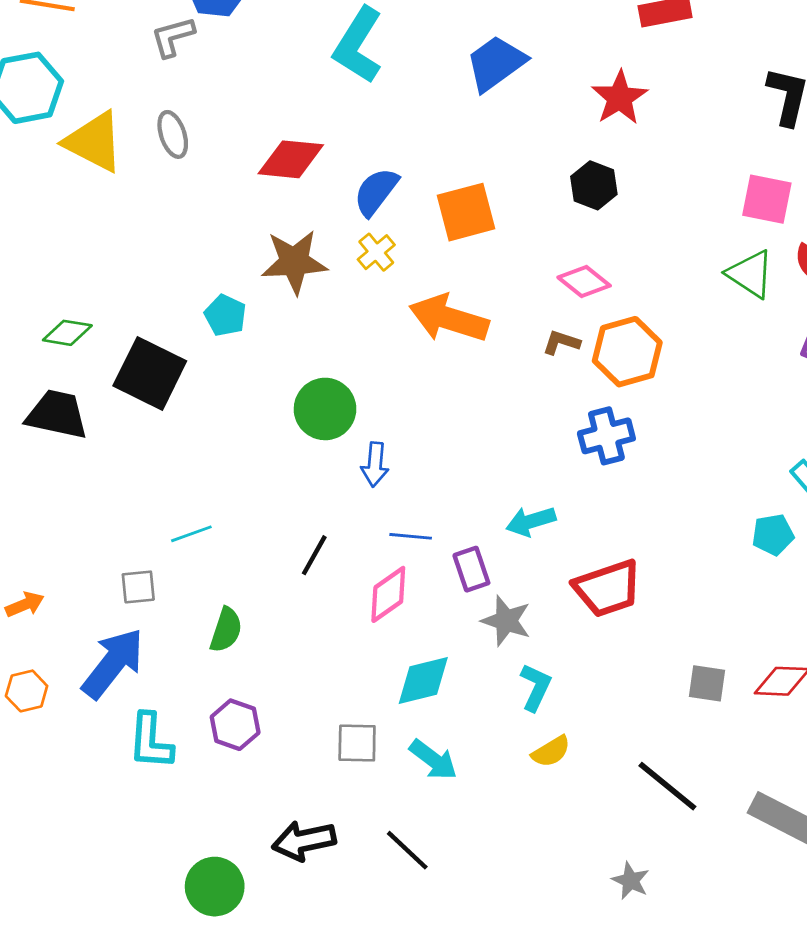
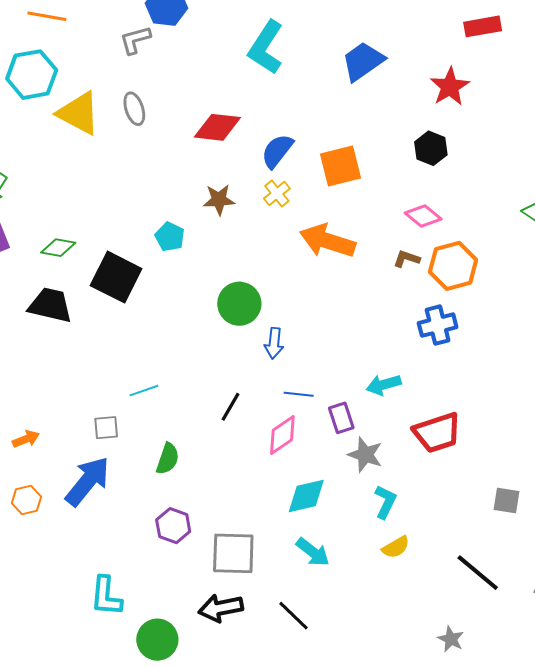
brown star: (294, 262) -> (219, 200), size x0.7
cyan L-shape: (151, 741) -> (106, 596), moved
gray square: (357, 743) -> (233, 553), moved, size x1.5

